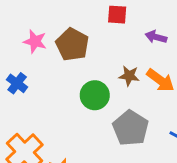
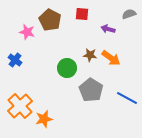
brown pentagon: (72, 44) -> (50, 20), moved

